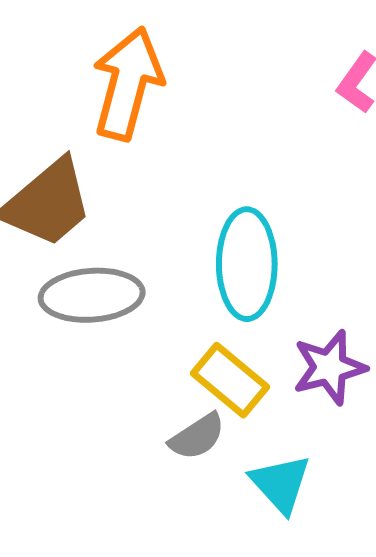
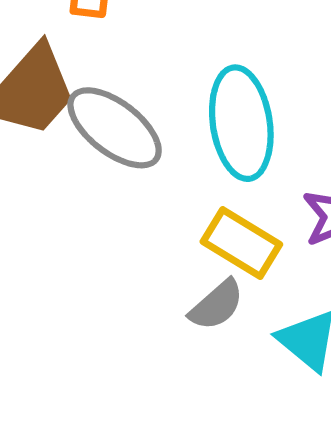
gray ellipse: (92, 295) -> (115, 128), moved, turned 50

